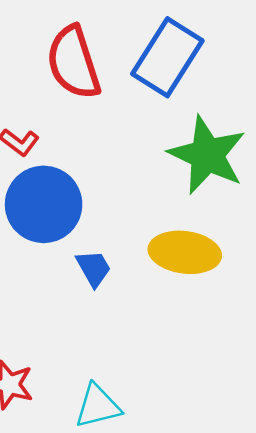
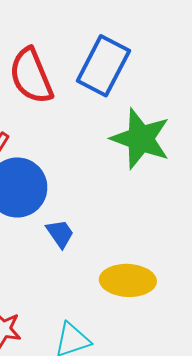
yellow ellipse: (185, 252) -> (128, 280), moved

